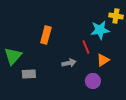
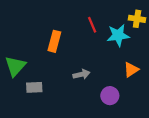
red line: (86, 47) -> (92, 25), moved
orange triangle: (103, 60) -> (131, 70), moved

